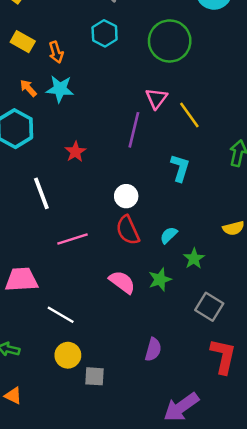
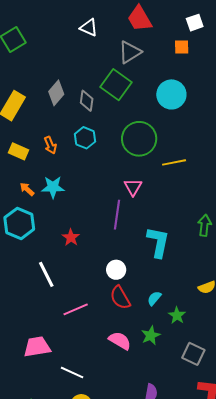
orange arrow: (56, 52) -> (50, 145), moved
yellow line: (189, 115) -> (174, 162), moved, turned -60
cyan L-shape: (180, 168) -> (158, 242), size x1.4

